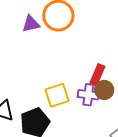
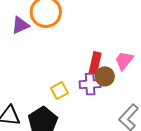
yellow square: (57, 95) -> (59, 91), size x0.7

